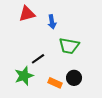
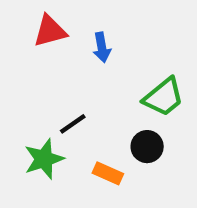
green trapezoid: (69, 46) -> (164, 97), moved, turned -50
black circle: (74, 78) -> (147, 147), moved

